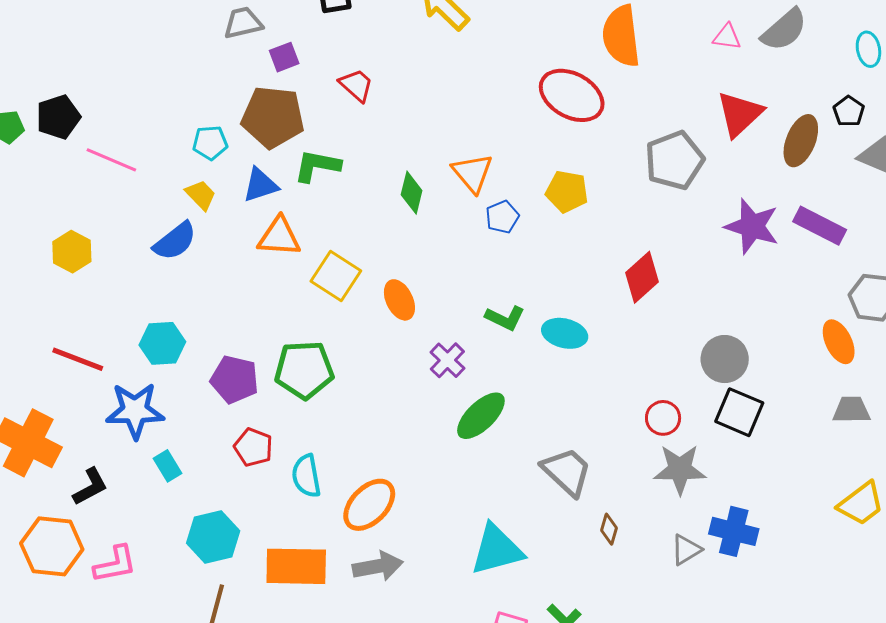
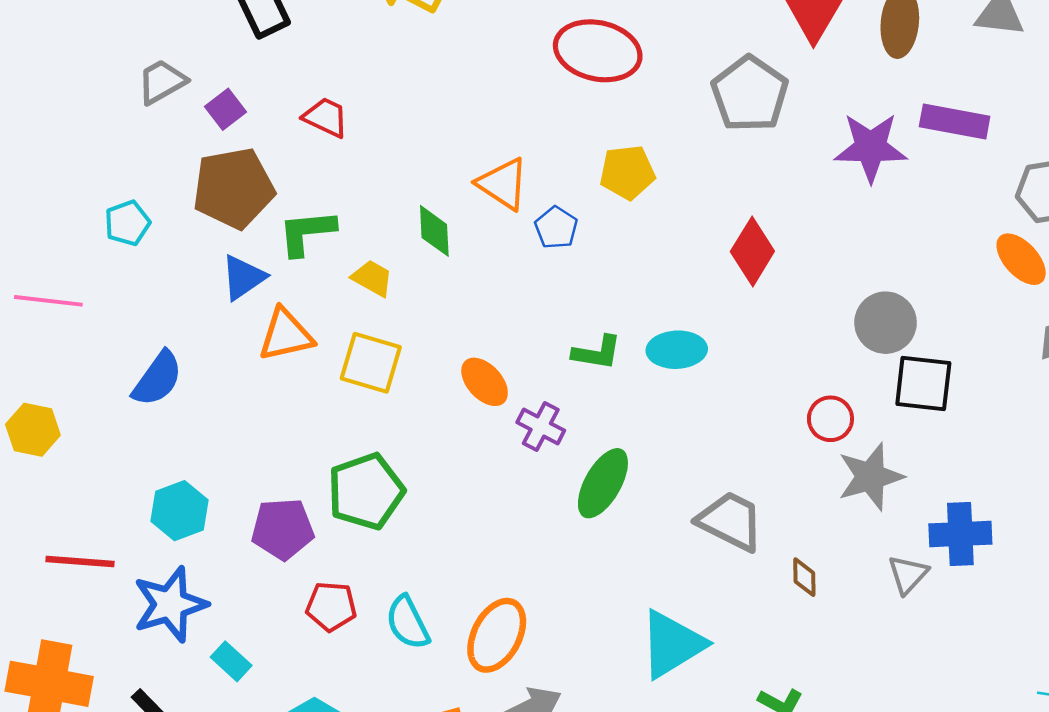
cyan pentagon: (210, 143) -> (127, 223), moved
yellow trapezoid: (201, 195) -> (372, 278), moved
orange ellipse: (399, 300) -> (485, 382), moved

